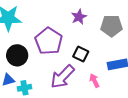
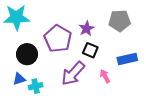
purple star: (79, 17) -> (86, 29), moved

